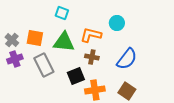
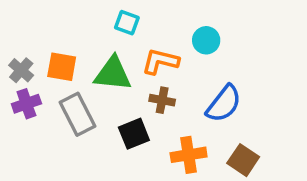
cyan square: (62, 13) -> (127, 23), moved
orange cross: (95, 90) -> (189, 155), moved
brown square: (127, 91) -> (243, 160), moved

